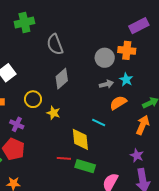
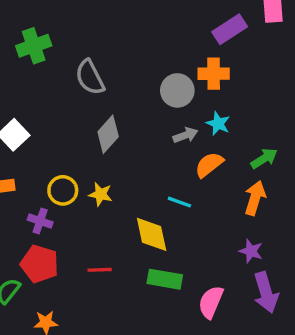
yellow circle: (33, 99) -> (63, 190), moved
red line: (64, 158) -> (100, 270), moved

